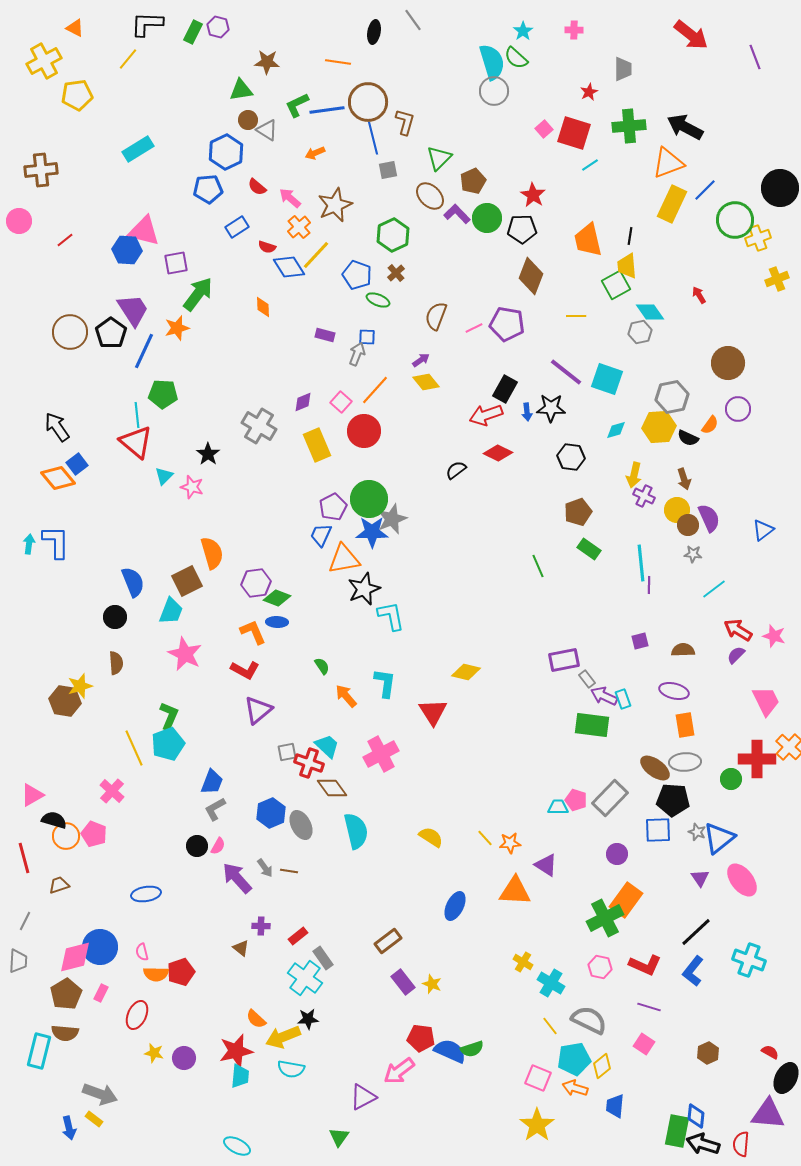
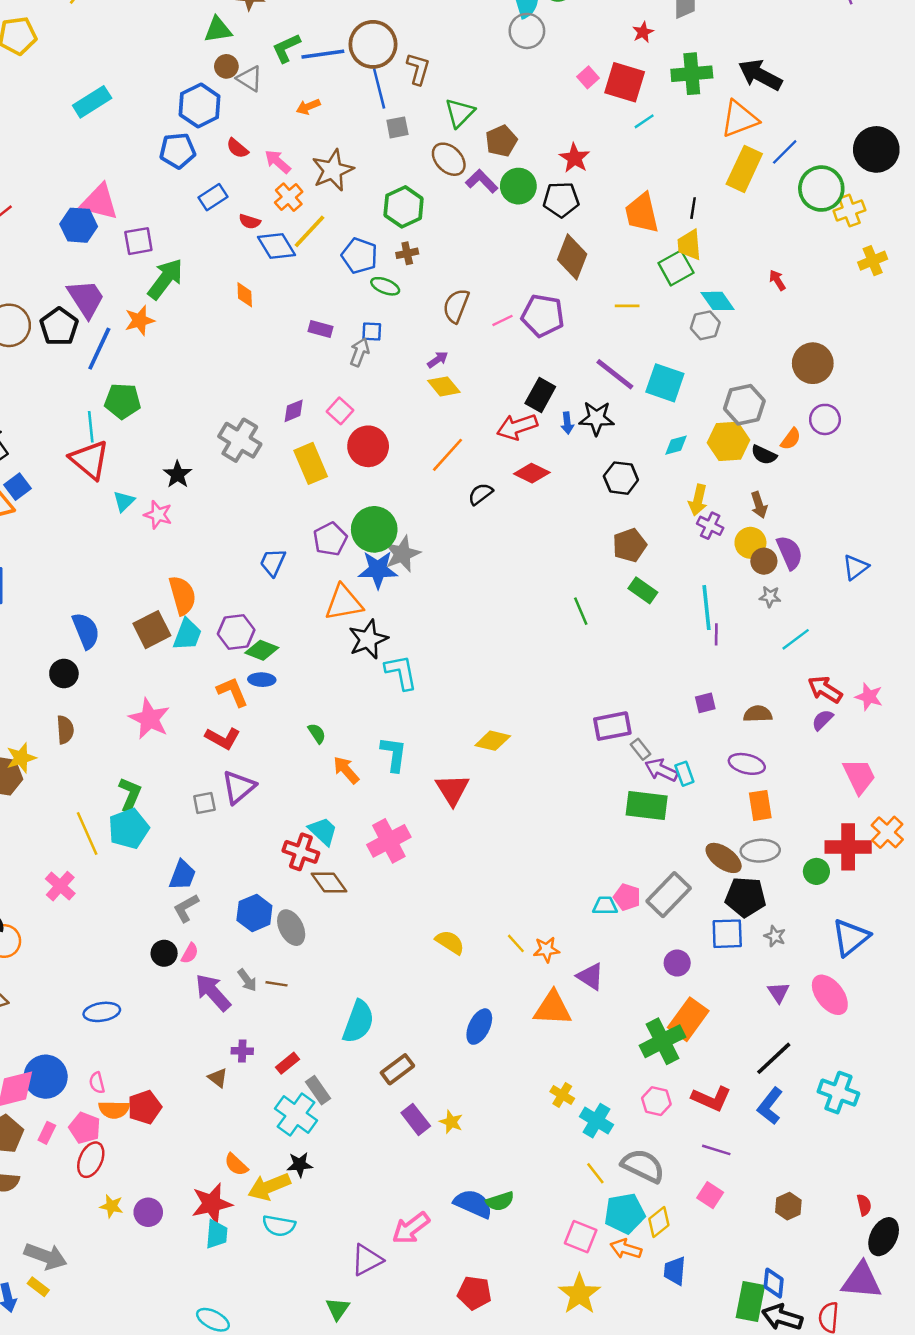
brown cross: (396, 273) -> (407, 253), turned 30
orange line: (375, 390) -> (447, 455), moved
blue trapezoid: (321, 535) -> (273, 562), moved
cyan trapezoid: (171, 611) -> (187, 634), moved
gray square: (287, 752) -> (204, 803), moved
cyan semicircle: (356, 831) -> (358, 1022), moved, turned 33
pink pentagon: (94, 834) -> (85, 1128), moved
blue triangle: (719, 838) -> (851, 937), moved
red pentagon: (421, 1038) -> (474, 1293), moved
red semicircle: (770, 1052) -> (864, 1205), turned 48

